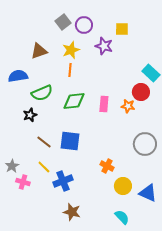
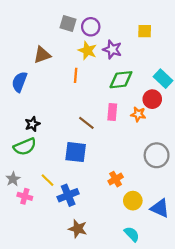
gray square: (63, 22) -> (68, 24), turned -35
yellow square: (122, 29) -> (145, 31), moved
yellow star: (71, 50) -> (87, 51), moved, turned -30
blue semicircle: (18, 76) -> (19, 82), turned -60
green semicircle: (42, 93) -> (25, 147), moved
green diamond: (74, 101) -> (121, 80), moved
brown line: (44, 142) -> (86, 123), moved
orange cross: (107, 166) -> (116, 179), turned 32

